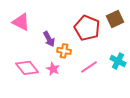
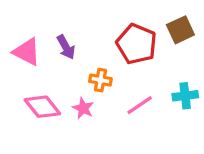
pink triangle: (21, 22) -> (27, 52), moved
purple arrow: (49, 39) -> (66, 47), moved
cyan cross: (118, 61) -> (185, 96), turned -35

